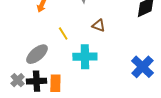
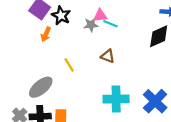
cyan cross: (85, 57) -> (116, 99), moved

